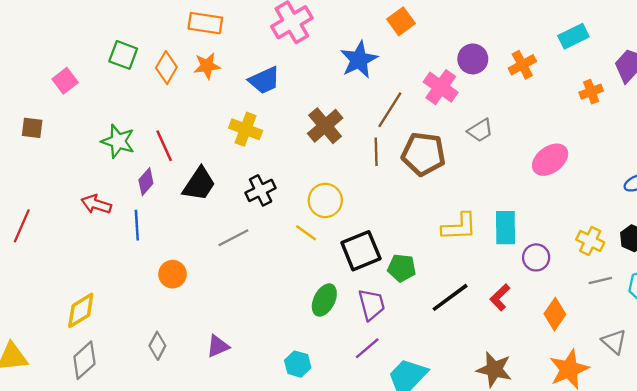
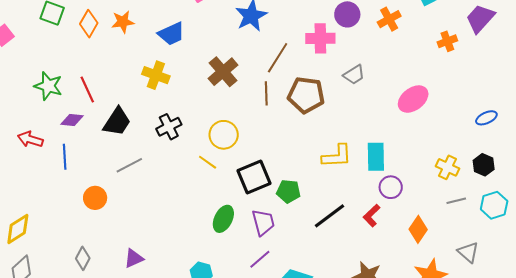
pink cross: (441, 87) -> (320, 38), turned -36
purple diamond: (146, 182) -> (72, 120), turned 55
gray line: (233, 238) -> (129, 165), moved
purple circle: (536, 257) -> (391, 187), moved

